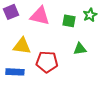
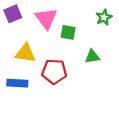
pink triangle: (40, 16) -> (46, 18), turned 40
green square: (69, 21) -> (68, 32), moved

